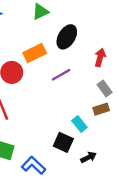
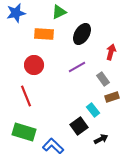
orange rectangle: (35, 53) -> (44, 34), moved, turned 30
gray rectangle: (105, 88) -> (103, 79), moved
black square: (63, 142) -> (79, 126), turned 30

